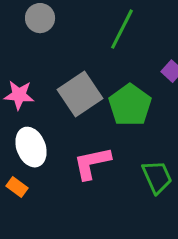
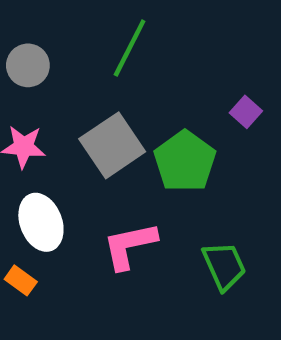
gray circle: (40, 18) -> (28, 65), moved
green line: (122, 29) -> (130, 48), moved

